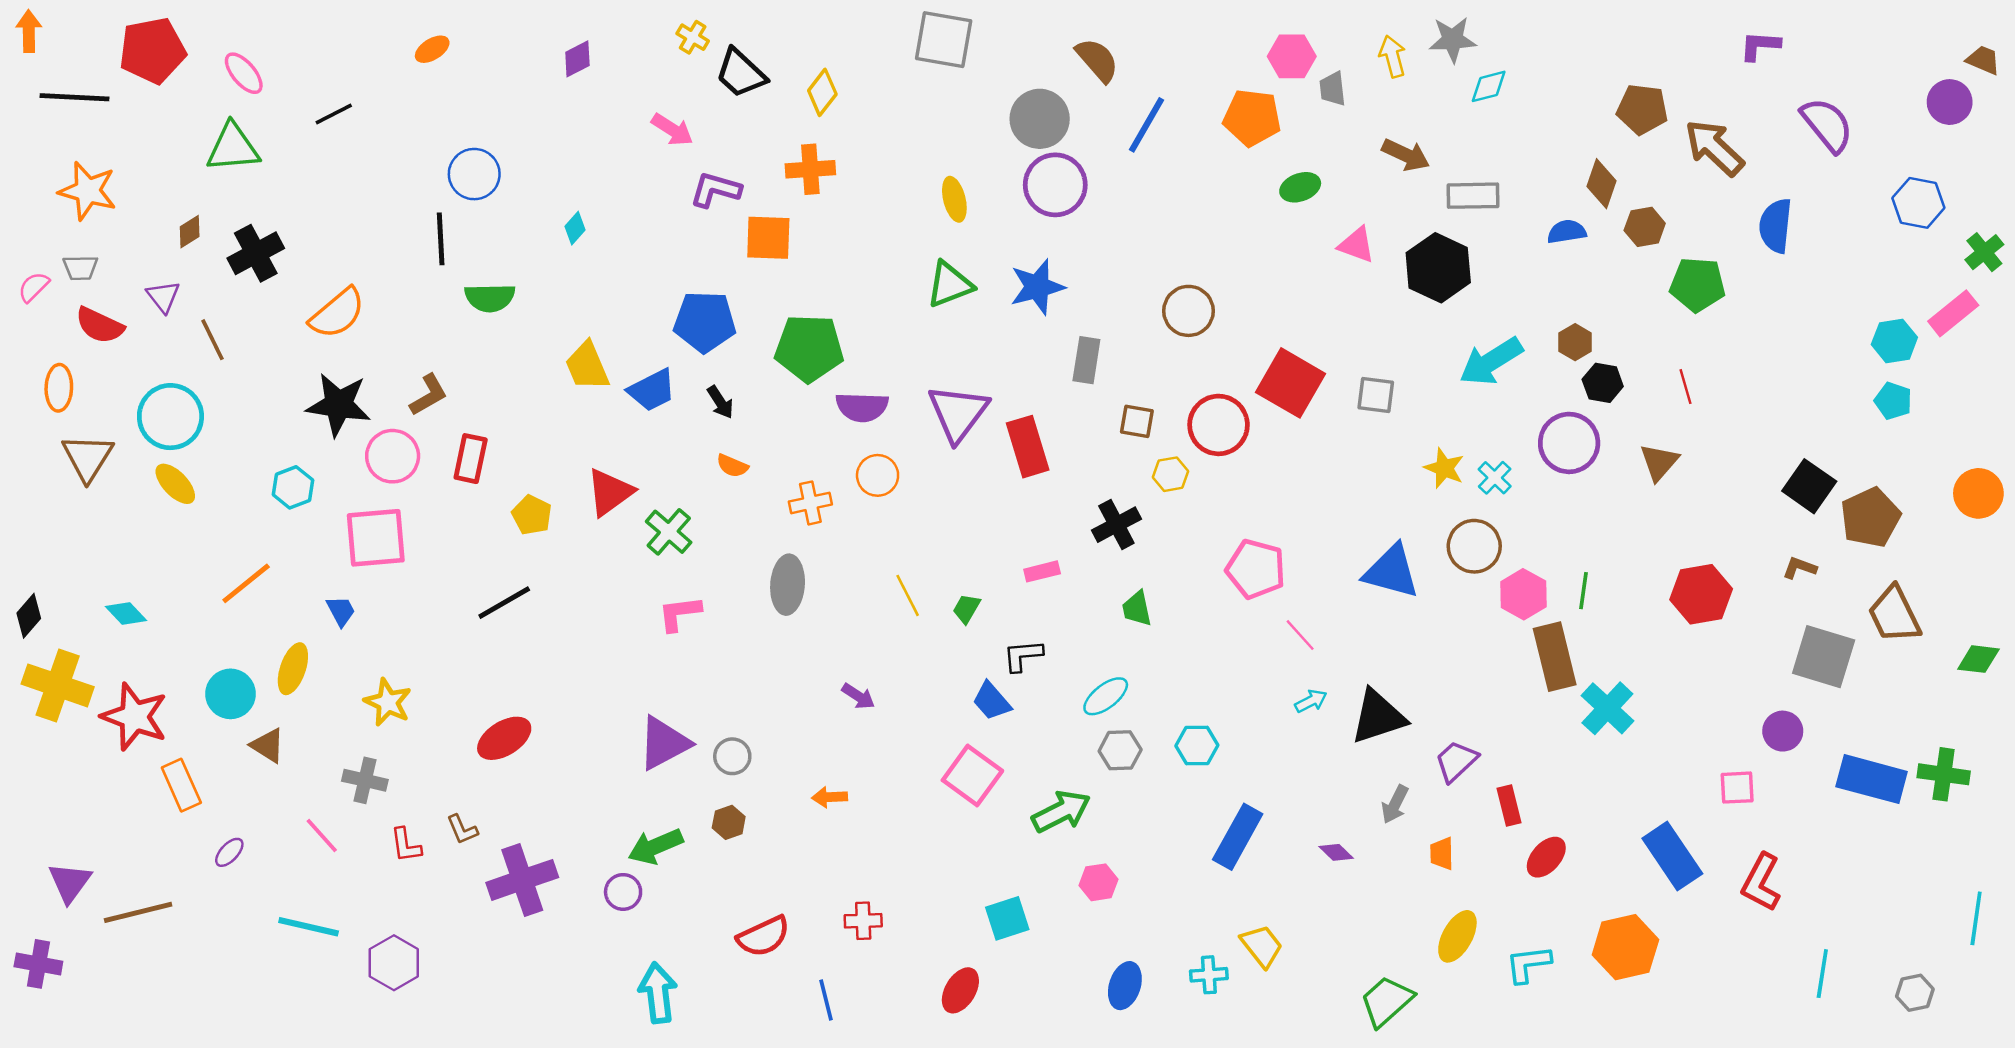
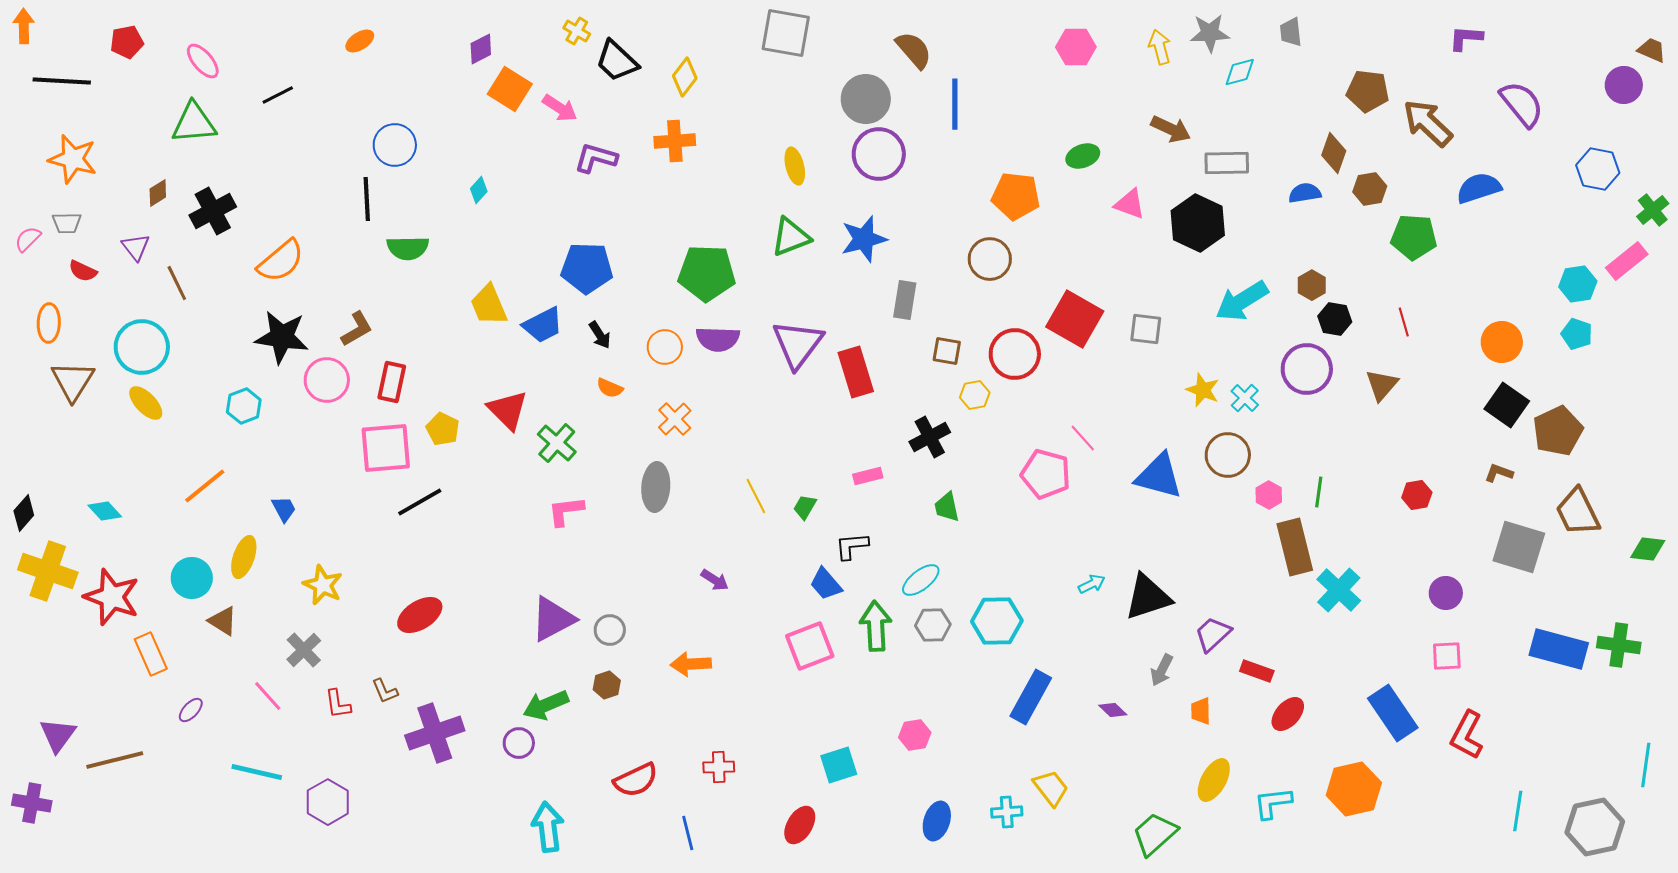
red pentagon: (152, 50) -> (127, 42), size x0.6
gray trapezoid: (1333, 89) -> (1291, 32), moved
orange pentagon: (1252, 118) -> (1016, 196), moved
blue line: (1146, 125) -> (955, 104), turned -30
blue semicircle: (1776, 226) -> (1479, 188), turned 66
orange square: (768, 238) -> (510, 89), moved, turned 30
red semicircle: (100, 325) -> (83, 271), size x0.7
green pentagon: (809, 348) -> (707, 273), moved
orange circle: (878, 475) -> (665, 347), moved
red triangle: (610, 492) -> (508, 410), turned -39
orange circle: (1978, 493) -> (1502, 342), moved
orange cross: (810, 503) -> (675, 419), turned -32
pink square: (376, 538) -> (386, 448), moved
pink hexagon: (1523, 594) -> (1269, 495), size x0.7
red hexagon: (1701, 594) -> (1417, 495), size x0.6
pink line: (1300, 635) -> (1083, 438), moved
purple circle: (1783, 731) -> (1446, 593), moved
cyan hexagon: (1197, 745) -> (997, 621), size x1.4
pink square: (972, 776) -> (810, 646), turned 33
gray cross: (365, 780) -> (304, 650), turned 33
orange arrow: (830, 797) -> (691, 664), size x1.4
red rectangle: (1509, 806) -> (1257, 671), turned -56
green arrow: (1061, 812) -> (876, 626), moved, turned -66
gray hexagon: (1915, 993) -> (1595, 827), size x1.8

